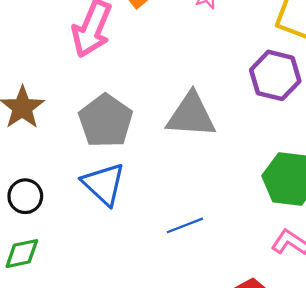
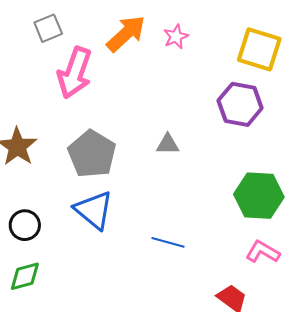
gray triangle: (191, 115) -> (168, 144), size x0.5
blue line: (185, 225) -> (168, 242), turned 40

